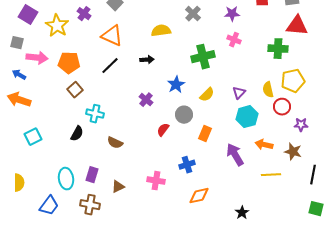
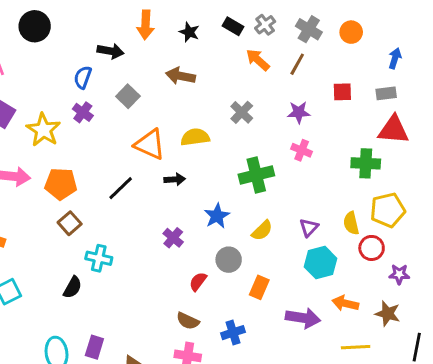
orange triangle: (112, 36) -> (150, 144), moved
brown semicircle: (115, 143) -> (188, 321), moved
purple arrow: (235, 155) -> (303, 318), turned 130

